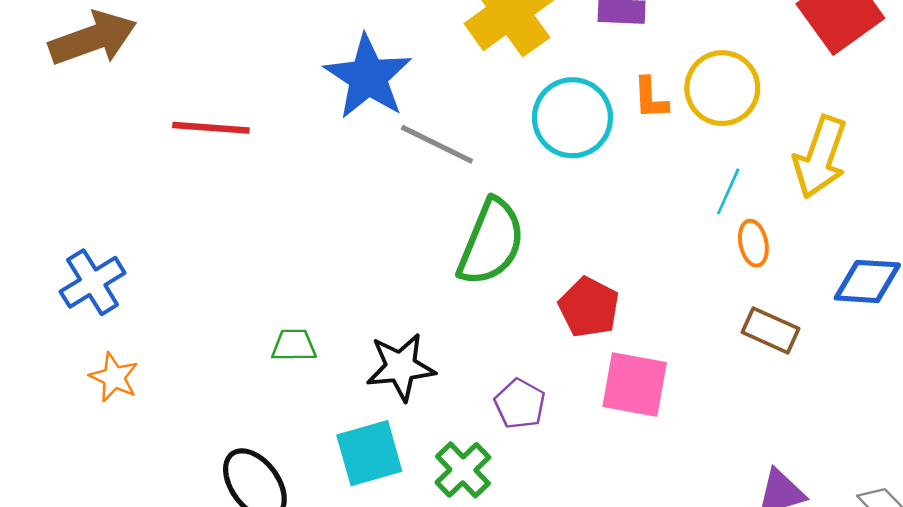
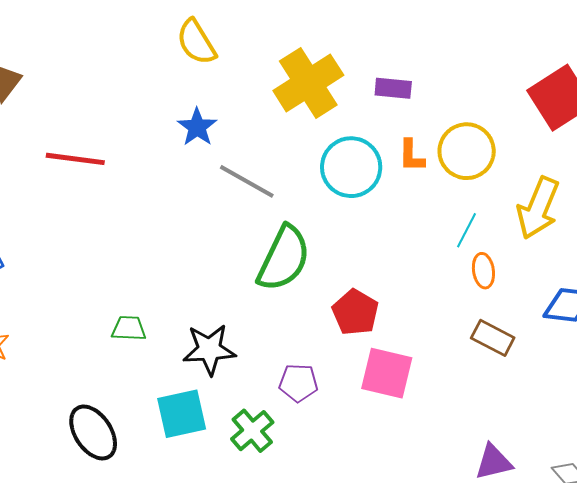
blue star: (368, 77) -> (197, 127), size x0.6
purple pentagon: (520, 404) -> (298, 383), turned -30

